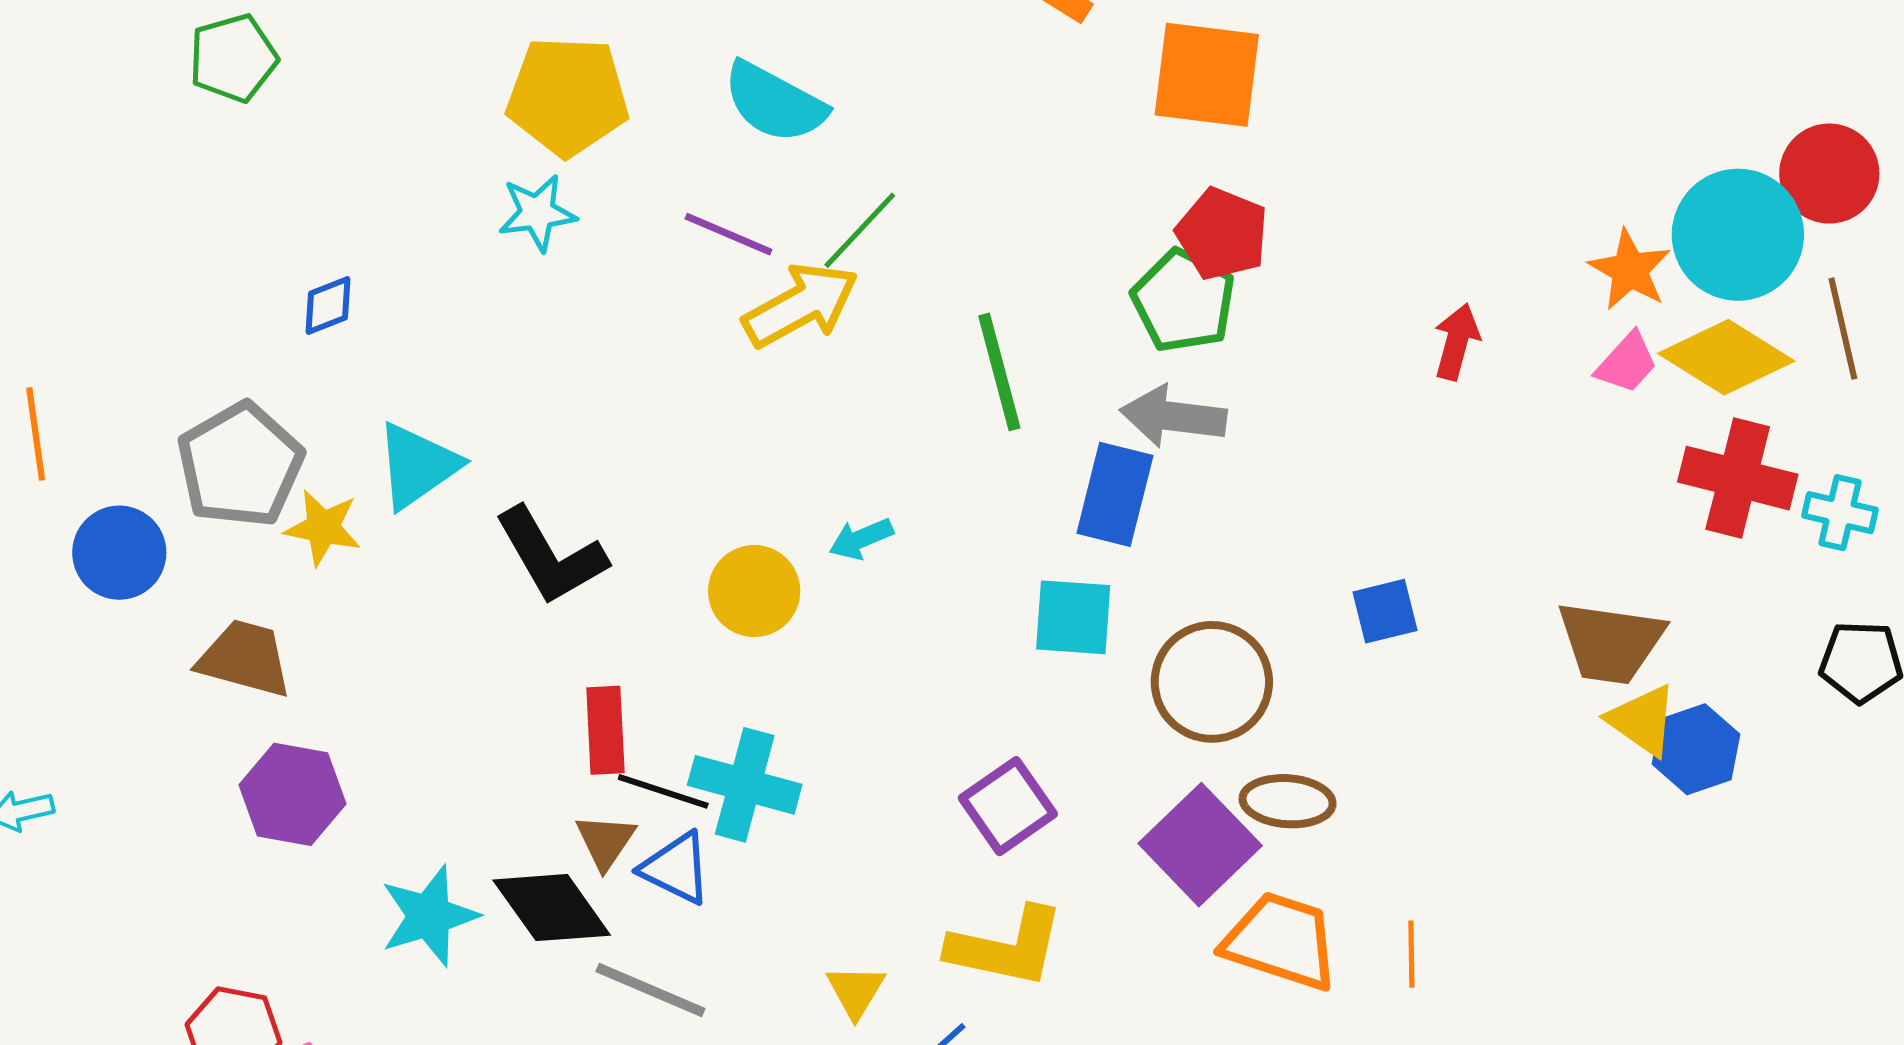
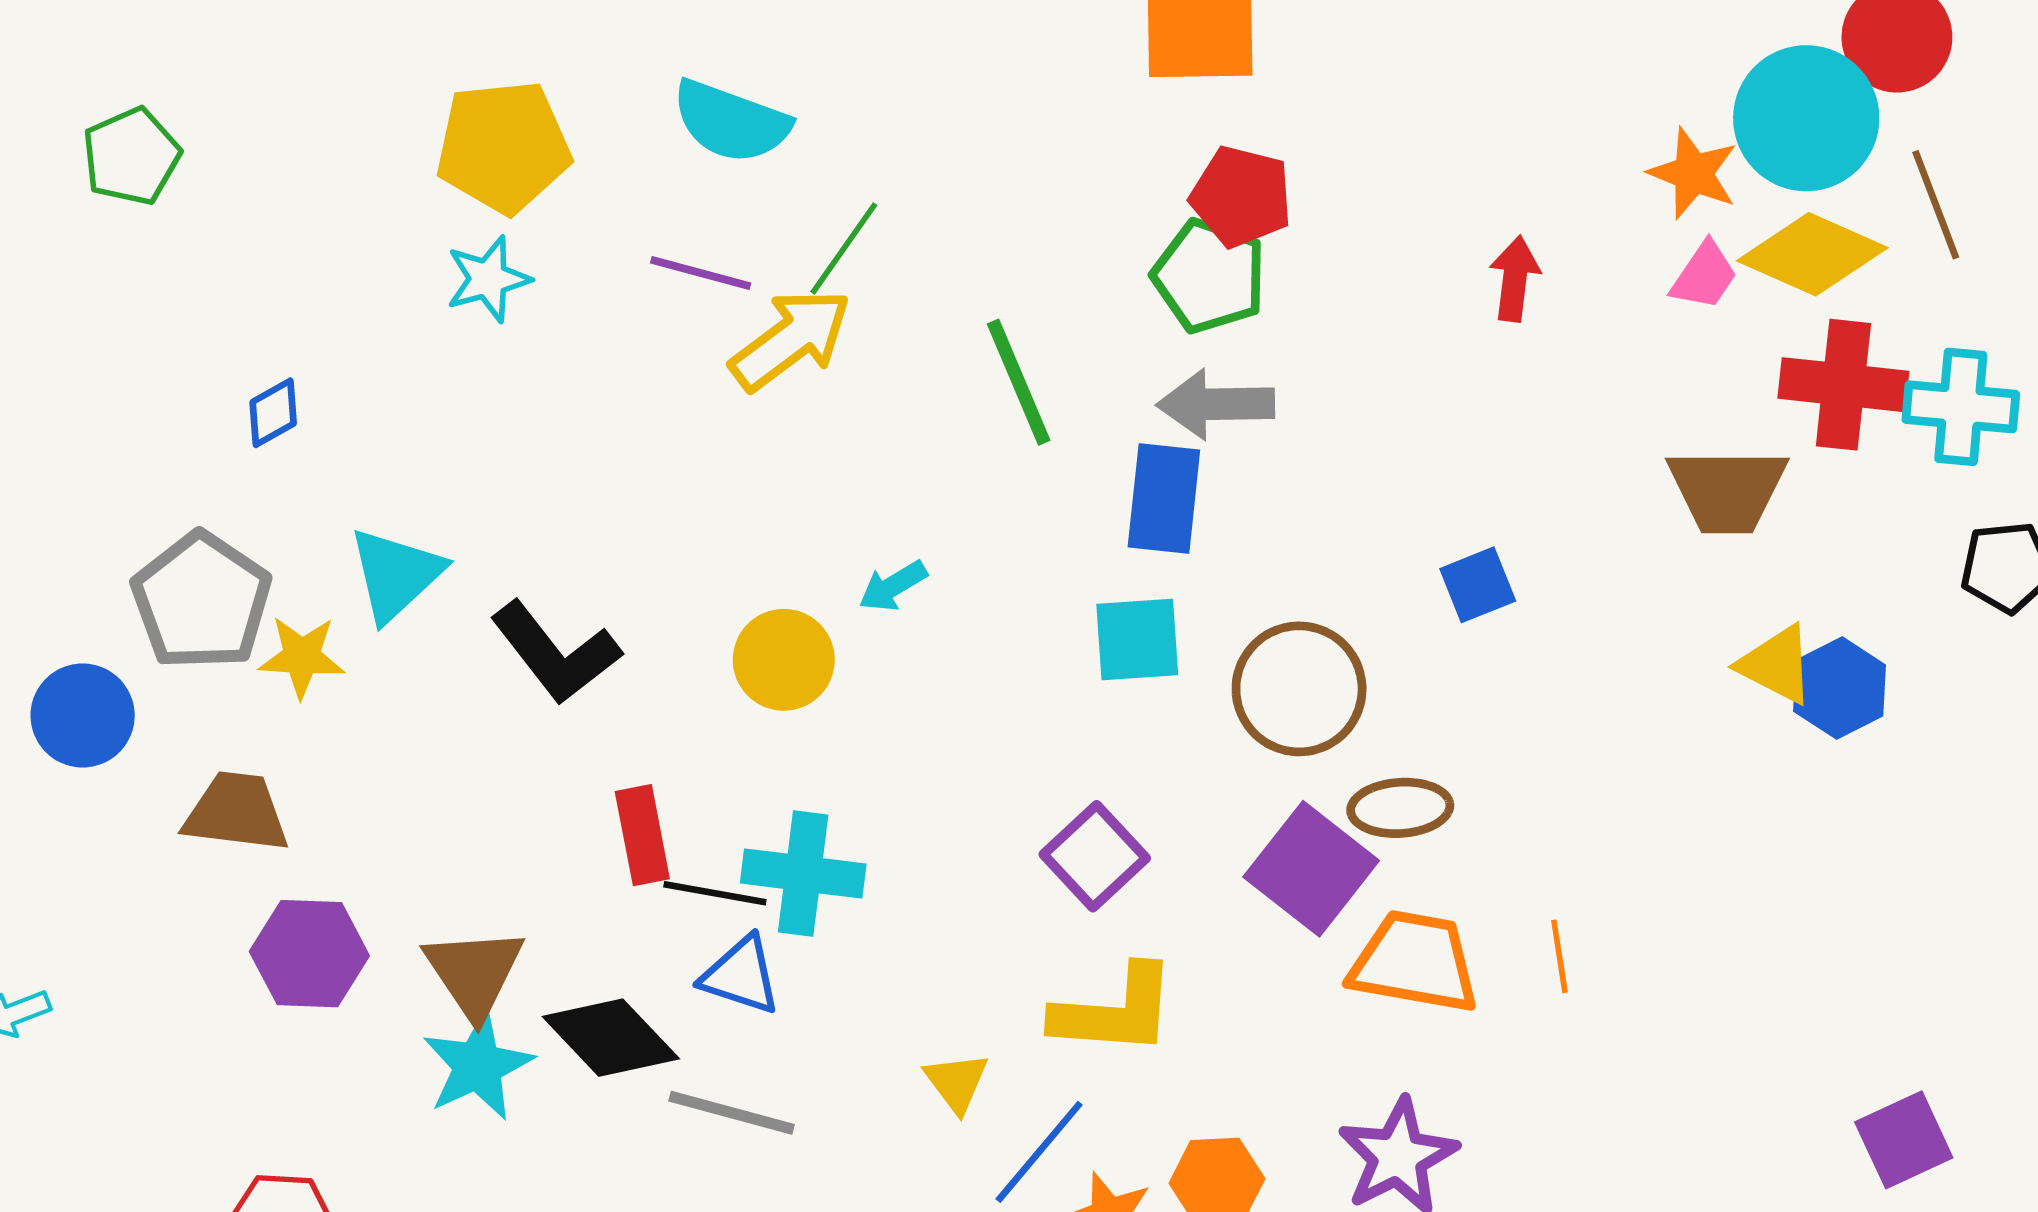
cyan cross: (1840, 513) -> (1961, 407), size x1.4
brown trapezoid: (1611, 642) -> (1727, 490), moved
brown triangle: (605, 841) -> (474, 973), moved, size x1.5

